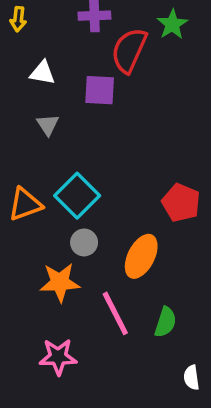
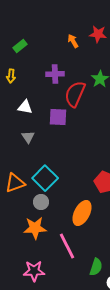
gray circle: (84, 242) -> (41, 202), moved
green semicircle: (165, 322) -> (96, 267), moved

